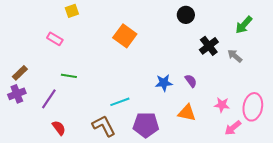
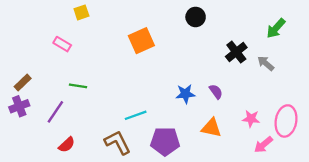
black circle: (186, 15) -> (196, 17), moved
orange square: (125, 36) -> (141, 41), turned 30
red semicircle: (59, 128) -> (67, 145), turned 84

